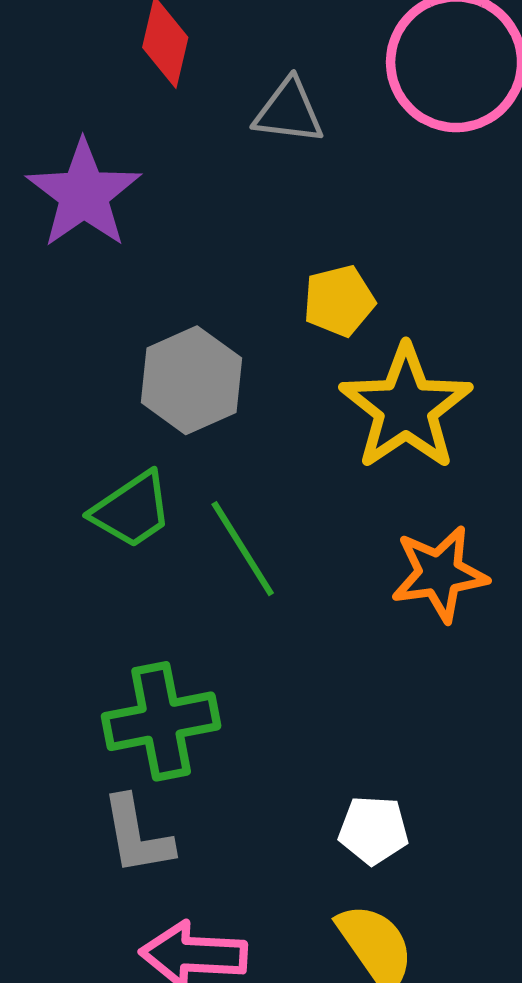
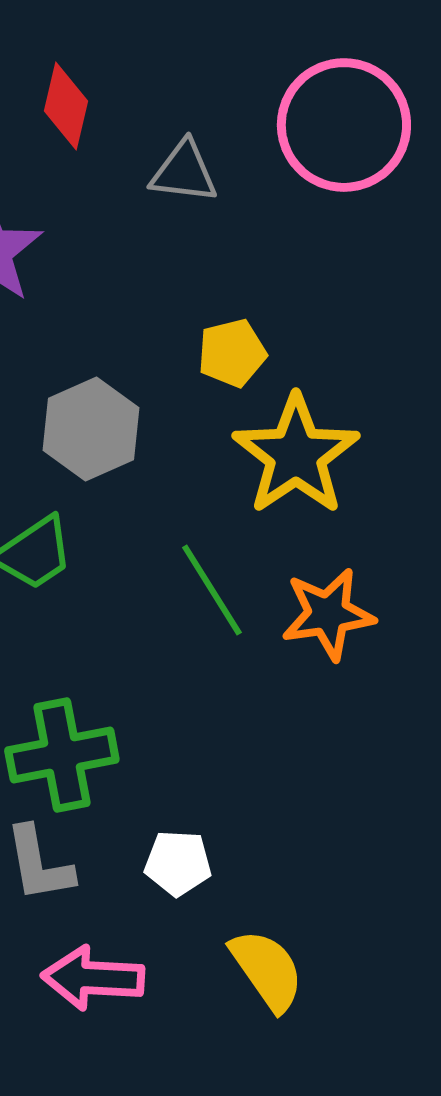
green line: (243, 549) -> (212, 590), moved
white pentagon: (373, 830) -> (178, 863), moved

